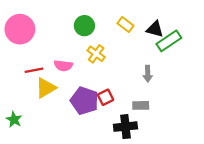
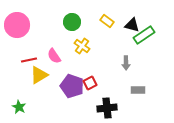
pink semicircle: (63, 66) -> (54, 56), turned 49
gray rectangle: (141, 105) -> (138, 90), moved
green star: (14, 120) -> (19, 107), moved

